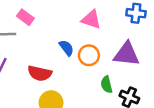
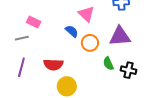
pink triangle: (91, 19) -> (86, 14), turned 36
blue semicircle: (66, 48) -> (72, 31), moved

